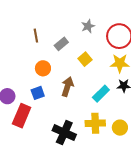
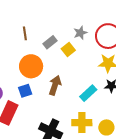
gray star: (88, 26) -> (80, 33), moved
yellow square: (85, 59) -> (68, 49), moved
orange circle: (43, 68) -> (31, 66), size x1.5

